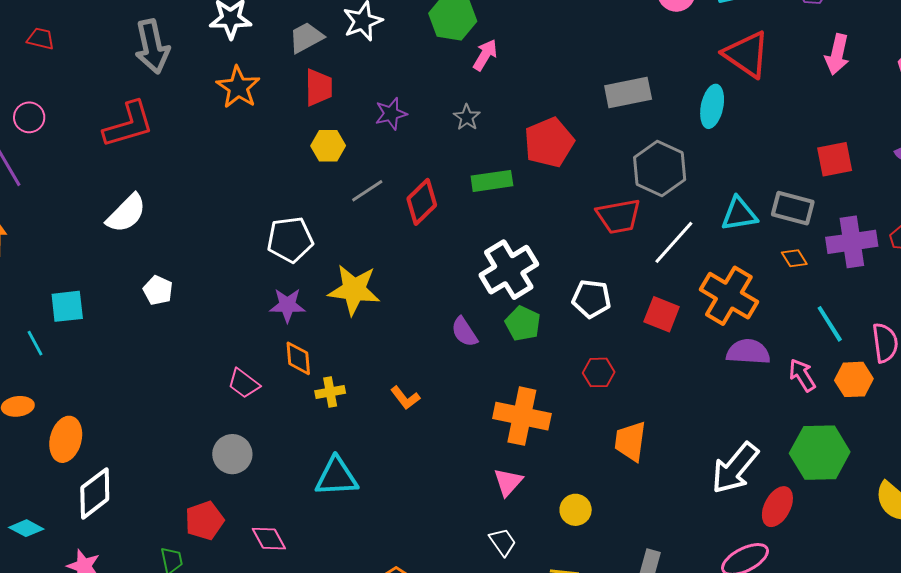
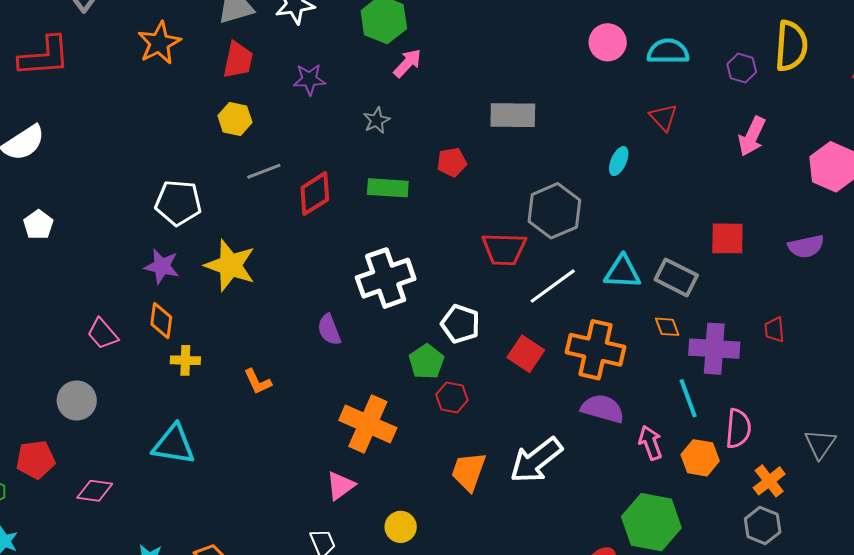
red triangle: (747, 54) -> (663, 117), size x0.6
gray rectangle: (628, 93) -> (513, 115), moved
cyan ellipse: (712, 106) -> (619, 161), size x0.7
purple star: (391, 114) -> (309, 79), moved
red pentagon: (549, 142) -> (452, 162), size x0.6
purple cross: (852, 242) -> (714, 349), moved
orange cross: (729, 296) -> (596, 350), turned -30
green pentagon: (523, 323) -> (426, 362), moved
white arrow: (735, 468) -> (536, 460), moved
pink diamond: (269, 539) -> (95, 491), turned -66

